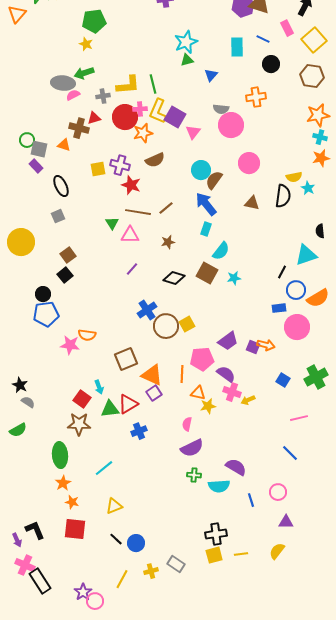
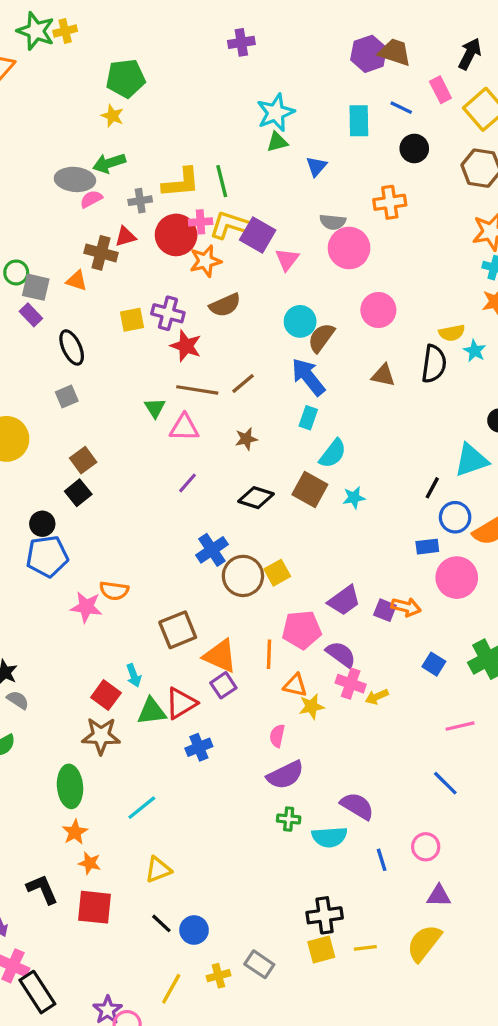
yellow L-shape: (158, 111) -> (230, 225), turned 85
black L-shape: (35, 530) -> (42, 889), moved
yellow semicircle: (277, 551) -> (424, 943), size x1.4

